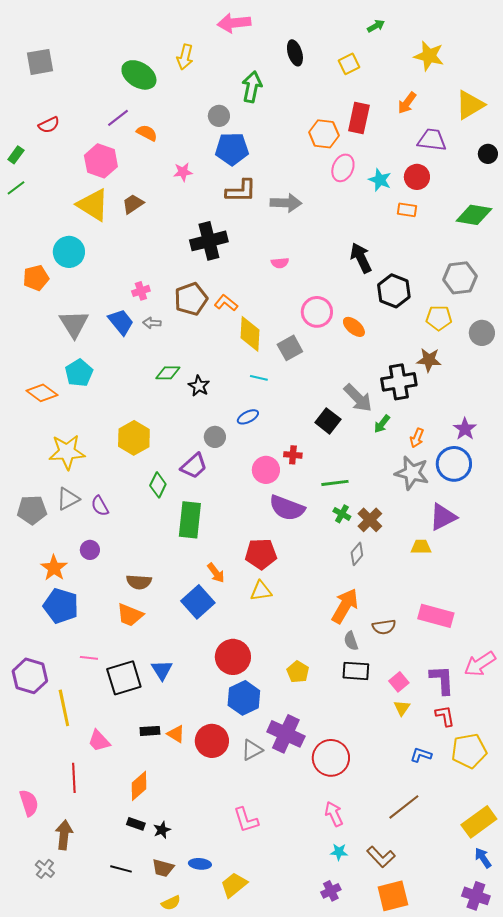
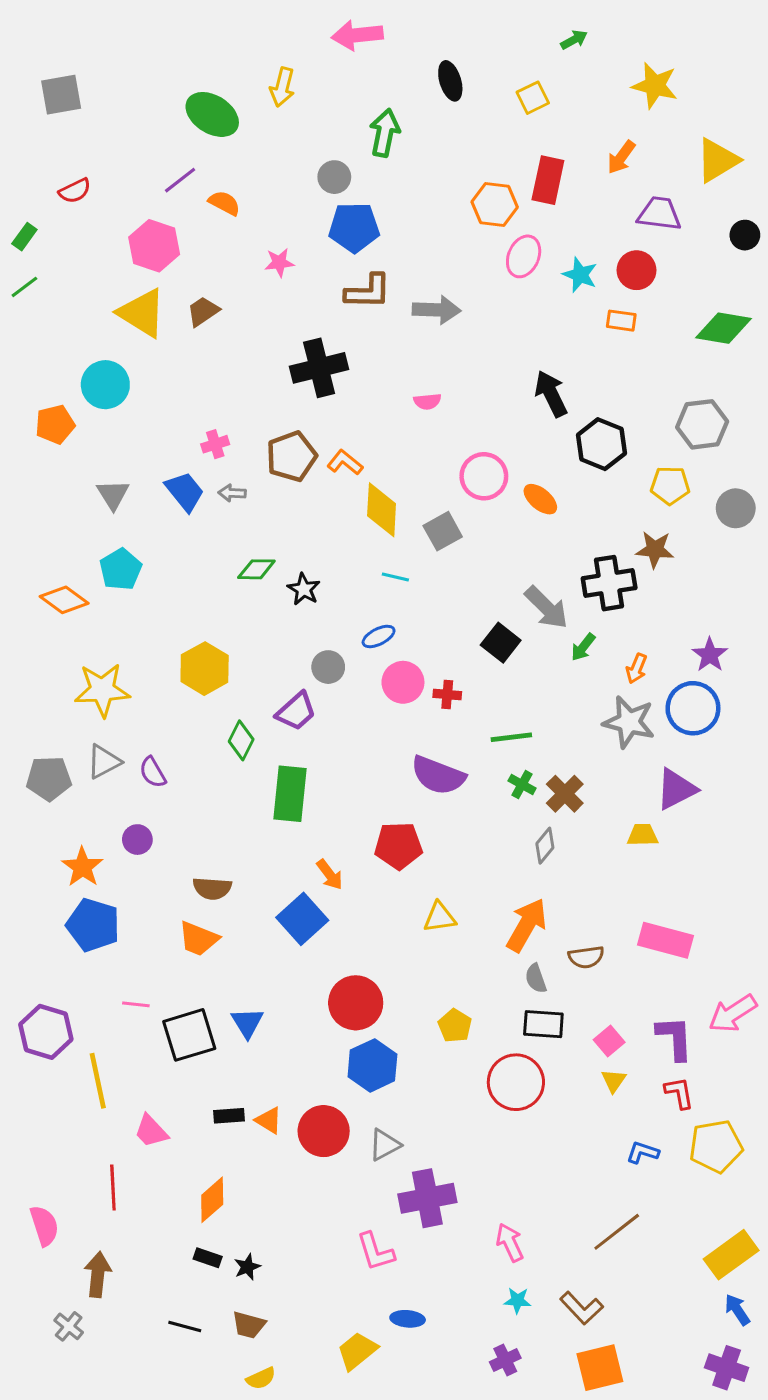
gray triangle: (74, 324) -> (113, 495), size x0.7
pink circle: (266, 470) -> (403, 682), moved
yellow triangle: (261, 591) -> (440, 917), moved
purple cross: (286, 734) -> (427, 1198), moved, turned -36
red circle: (331, 758) -> (516, 1082), moved
blue ellipse: (200, 864) -> (408, 1319), moved

